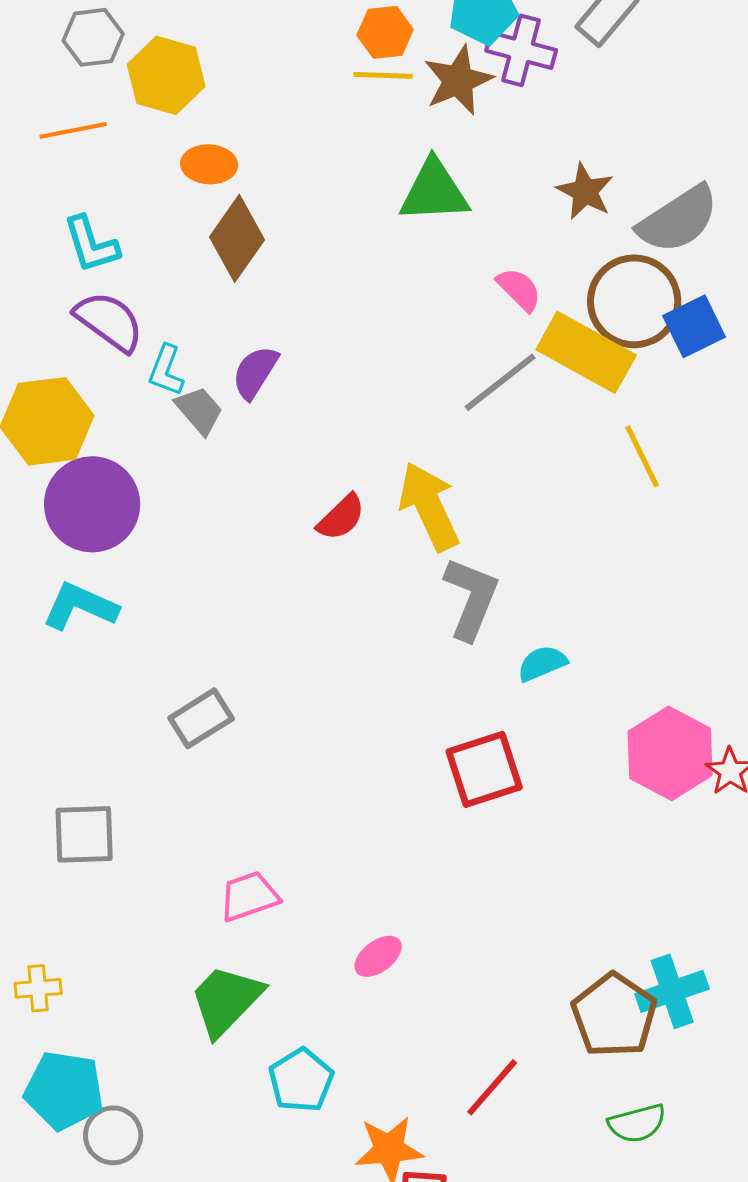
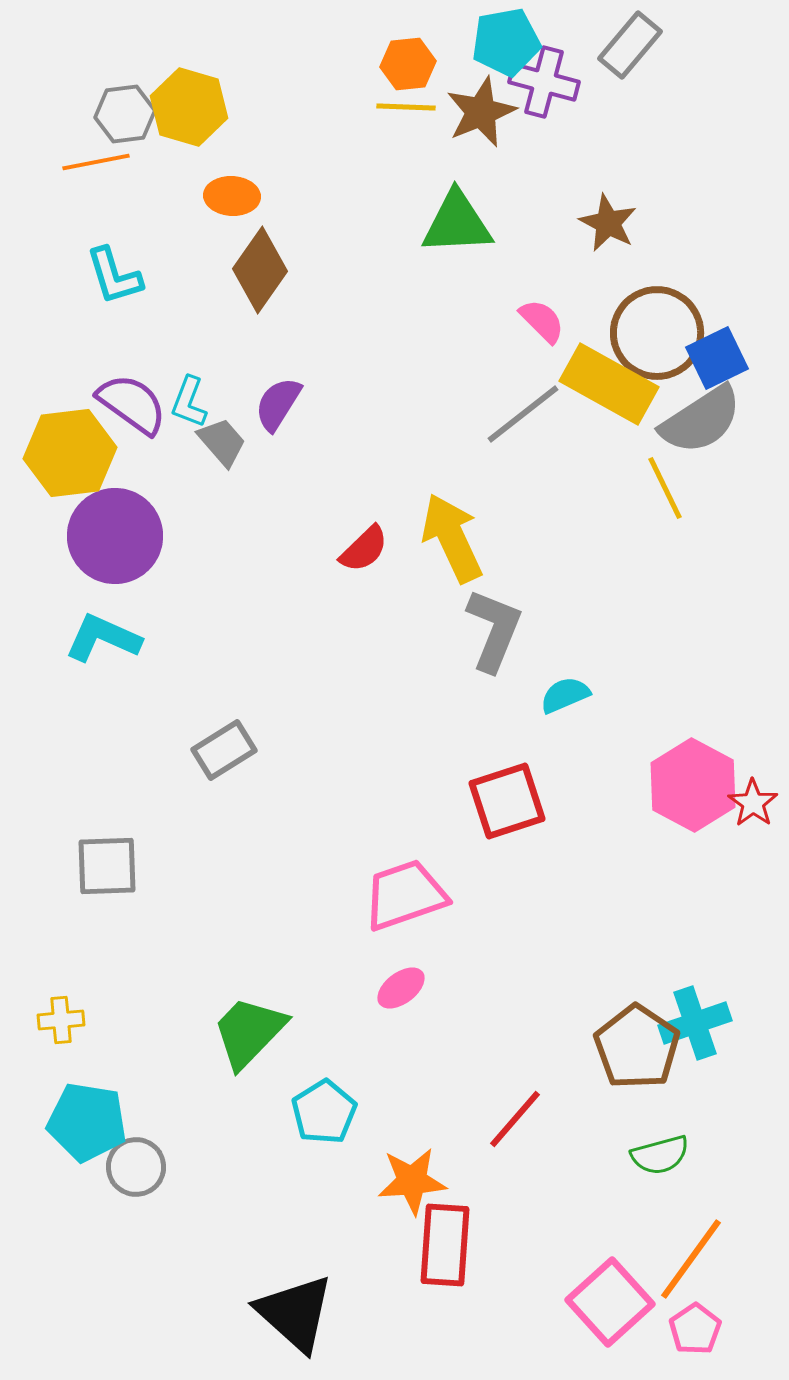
gray hexagon: (93, 37) -> (125, 114), moved
gray semicircle: (678, 219) -> (701, 420), moved
purple semicircle: (109, 321) -> (132, 404), moved
pink trapezoid: (249, 896) -> (405, 895), moved, size x1.4

